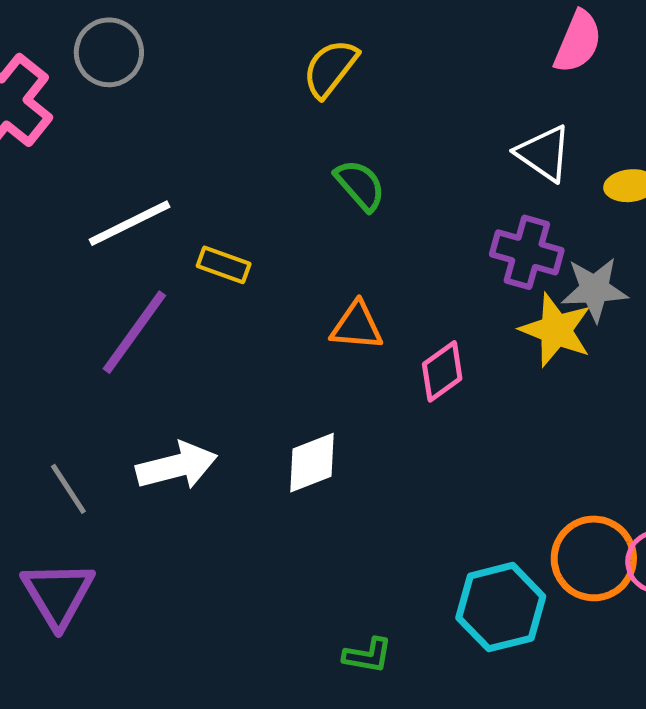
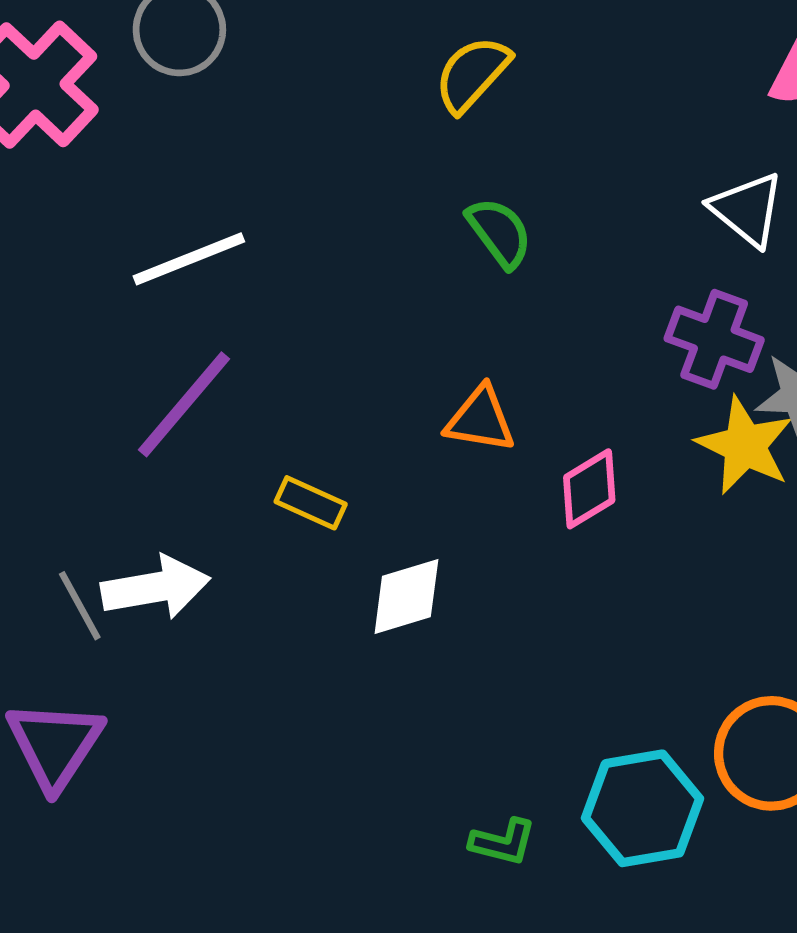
yellow rectangle: (224, 265) -> (311, 503), moved
white arrow: (177, 466) -> (156, 587), moved
green L-shape: (368, 655) -> (503, 842), moved

